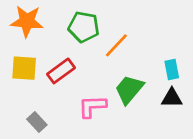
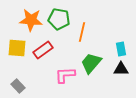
orange star: (27, 21) -> (31, 20), moved
orange line: (116, 45) -> (82, 32), turned -30
gray rectangle: (37, 122) -> (18, 86), moved

